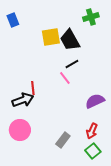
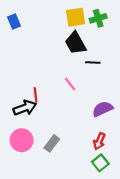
yellow square: (51, 37) -> (76, 17), moved
black line: (72, 64) -> (93, 63), moved, turned 32
gray rectangle: (63, 140) -> (52, 143), moved

